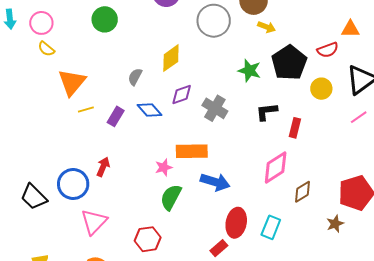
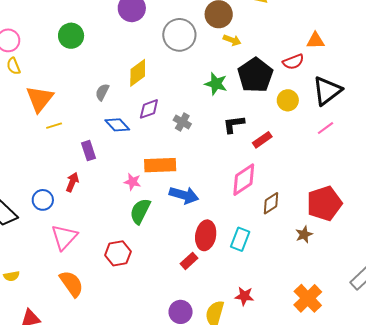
yellow semicircle: (46, 49) -> (14, 66), turned 30
gray cross: (215, 108) -> (182, 122), size x0.7
purple rectangle: (116, 116) -> (89, 151), moved, turned -48
red rectangle: (295, 128) -> (262, 140), turned 42
pink star: (164, 167) -> (133, 182), turned 30
blue circle: (73, 184) -> (43, 200), size x0.7

